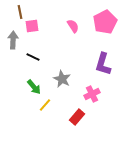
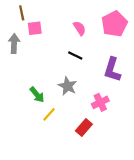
black line: (33, 57) -> (75, 55), moved

